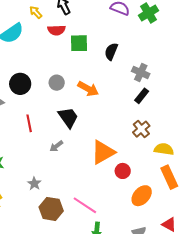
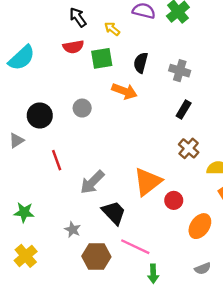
yellow arrow: (36, 12) -> (112, 29), moved
gray cross: (141, 72) -> (180, 71), moved
orange arrow: (88, 89) -> (124, 91), moved
black trapezoid: (68, 117) -> (114, 213), moved
gray arrow: (56, 146) -> (92, 182), size x1.6

